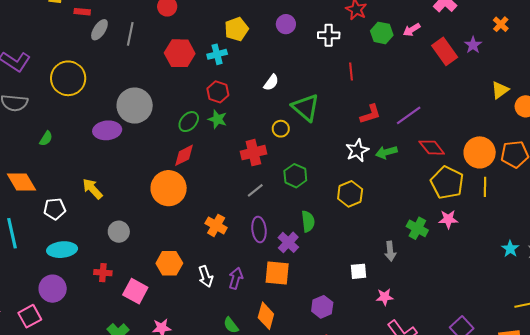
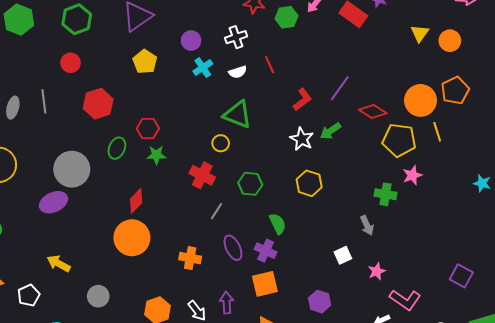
cyan cross: (217, 54) -> (203, 68), moved
white semicircle: (271, 83) -> (238, 72), moved, turned 54
green ellipse: (189, 122) -> (117, 148), moved
red cross: (253, 153) -> (202, 175), turned -30

